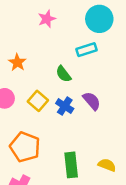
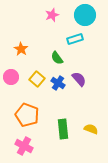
pink star: (47, 19) -> (52, 15), moved

